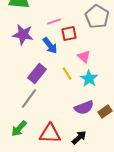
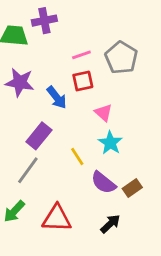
pink line: (54, 22) -> (81, 55), moved
yellow line: (67, 74) -> (77, 156), moved
purple semicircle: (84, 108) -> (103, 183), turned 60
black arrow: (79, 138) -> (110, 224), moved

